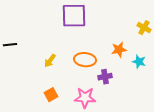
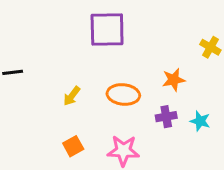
cyan star: (139, 62) -> (200, 121), moved
purple cross: (105, 77) -> (166, 117), moved

